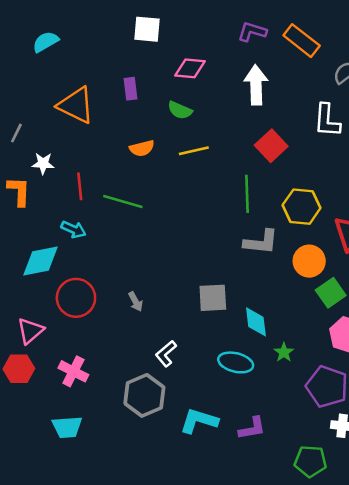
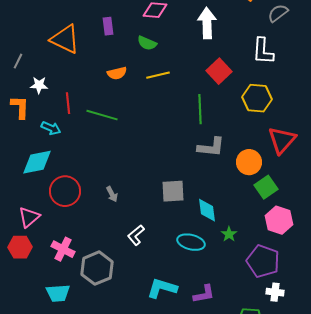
yellow hexagon: (302, 207) -> (257, 98), moved
cyan arrow: (73, 229) -> (51, 128), moved
gray hexagon: (144, 395) -> (97, 268), moved

